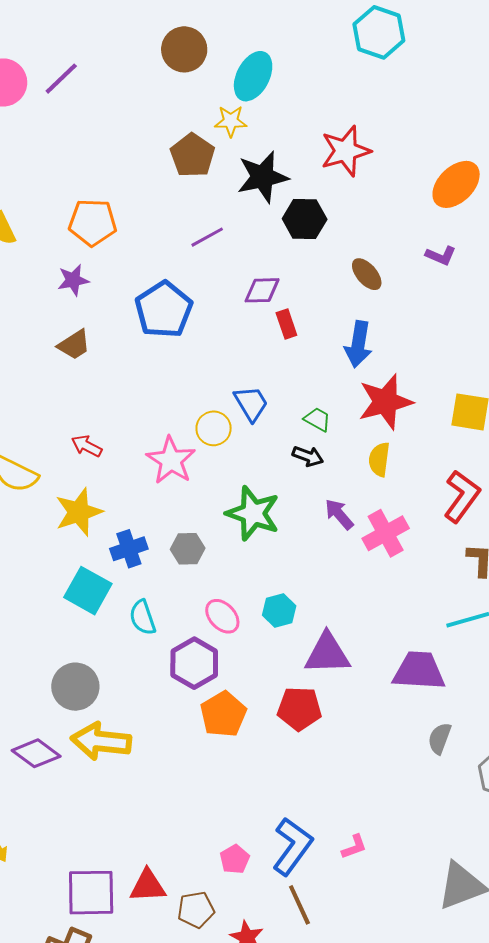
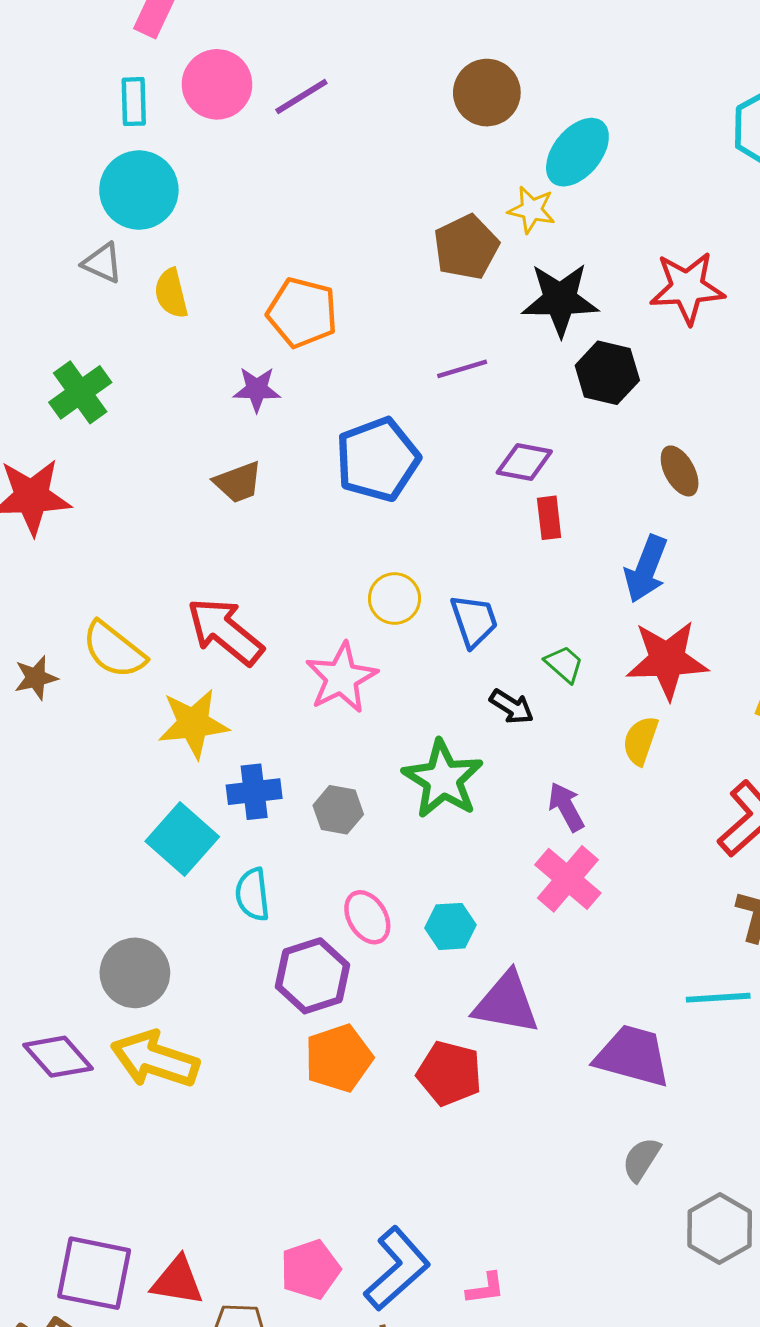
yellow circle: (214, 428) -> (395, 599), moved
red arrow: (87, 446) -> (225, 631), size x1.8
black arrow: (308, 456) -> (512, 707), moved
pink cross: (386, 533) -> (568, 879), moved, turned -33
pink pentagon: (235, 859) -> (310, 1270), size x1.4

